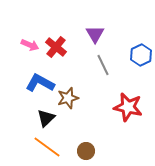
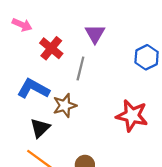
pink arrow: (30, 45) -> (22, 25), moved
gray line: (103, 65) -> (80, 68), moved, turned 40

